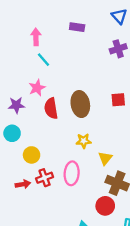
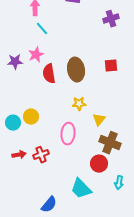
purple star: (16, 105) -> (15, 62), moved
cyan circle: (12, 133) -> (13, 123), moved
red cross: (45, 178) -> (41, 155), moved
red arrow: (23, 184) -> (19, 155), moved

